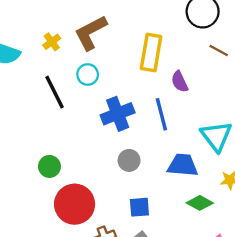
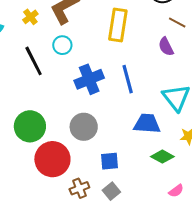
purple semicircle: (180, 82) -> (166, 47), moved
gray circle: (129, 160) -> (84, 127), moved, size x1.4
green circle: (49, 166) -> (30, 126), size x1.6

